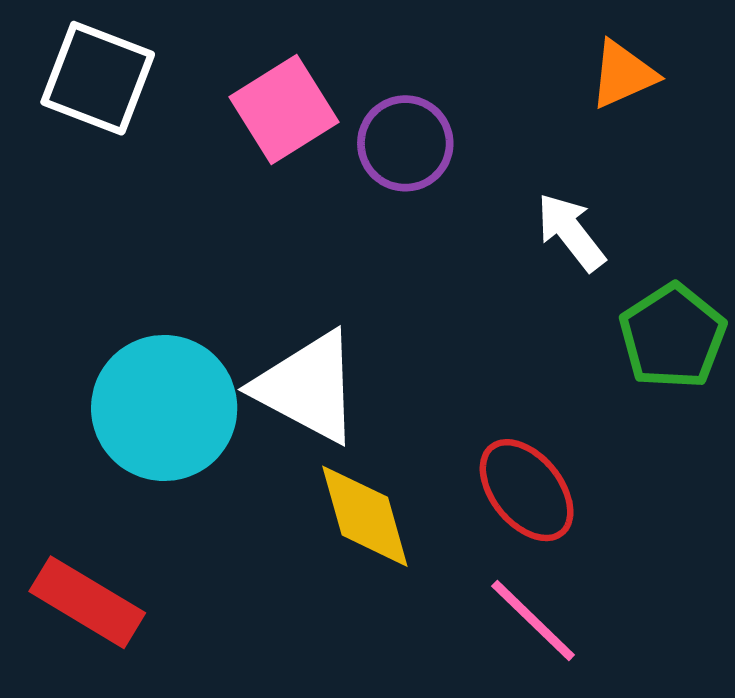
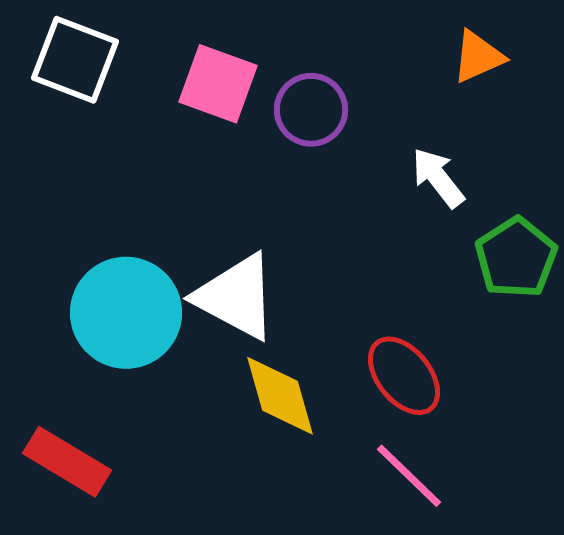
pink square: (284, 109) -> (218, 84), turned -38

